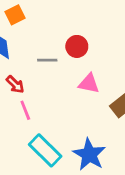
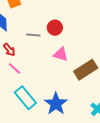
pink line: (25, 110) -> (14, 68), turned -32

